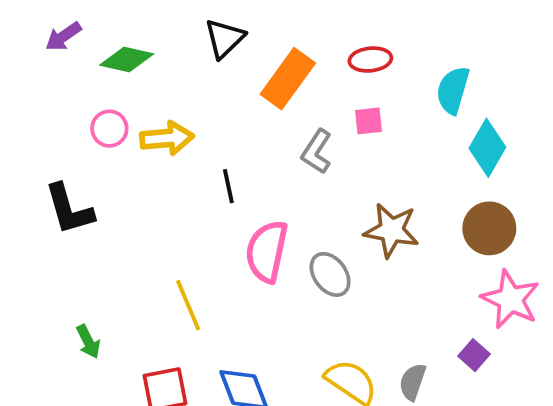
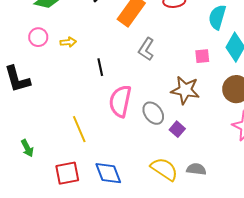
pink square: (368, 121) -> (202, 56), moved
yellow arrow: (167, 138) -> (68, 42), size x0.6
purple square: (474, 355) -> (177, 129), moved
gray semicircle: (413, 382) -> (196, 169), turned 78

